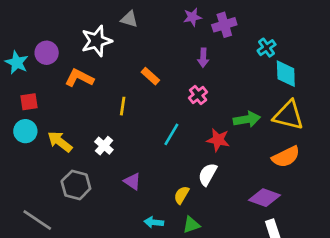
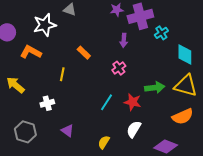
purple cross: (224, 25) -> (140, 16), size x1.4
cyan cross: (267, 48) -> (161, 33), moved
cyan line: (171, 134) -> (106, 102), moved
yellow arrow: (60, 142) -> (15, 85), moved
white cross: (104, 146) -> (47, 103), turned 32
white semicircle: (208, 174) -> (134, 129), moved

